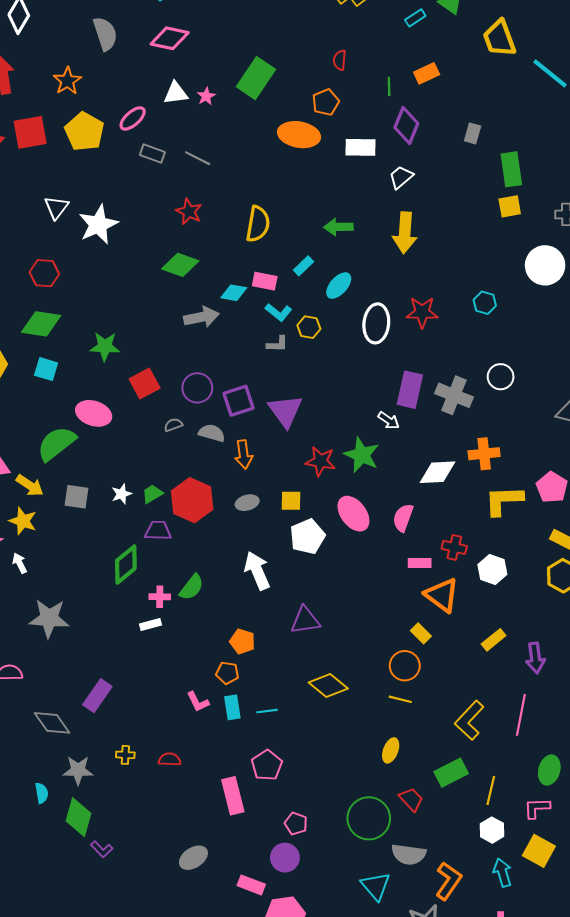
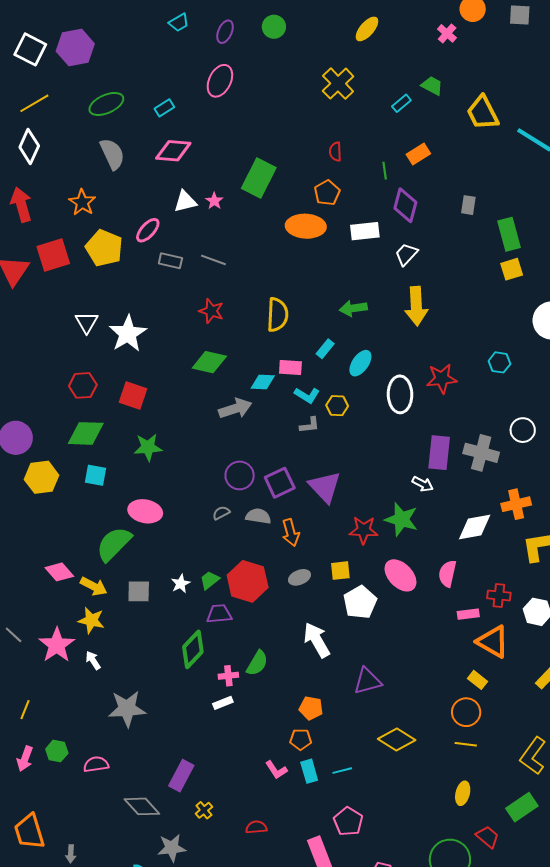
red square: (145, 384) -> (133, 396), moved, turned -36
yellow cross: (125, 755) -> (204, 810), moved, turned -36

